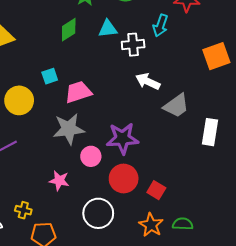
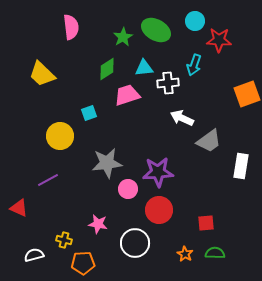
pink trapezoid: (78, 92) -> (127, 95), moved
pink star: (59, 181) -> (98, 224), moved
red square: (156, 190) -> (206, 223), moved, turned -36
orange star: (151, 225) -> (185, 254), size x0.7

